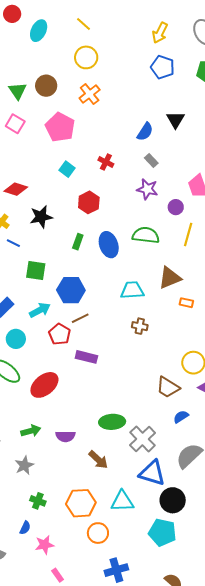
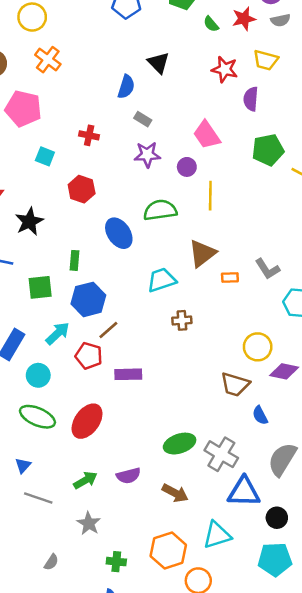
green rectangle: (78, 242) -> (74, 260), moved
blue semicircle: (181, 417) -> (260, 415), turned -70
black circle: (173, 500) -> (277, 518), size x0.7

